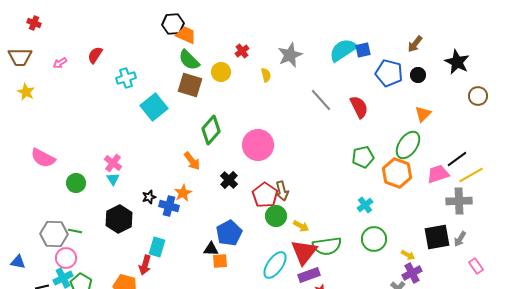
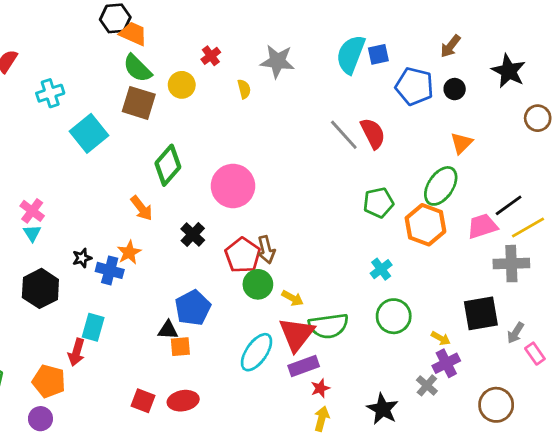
cyan semicircle: (343, 50) -> (351, 54), turned -36
gray star: (290, 55) -> (277, 61), turned 30
gray line: (321, 100) -> (344, 135), moved
gray arrow: (460, 239) -> (516, 333), moved

